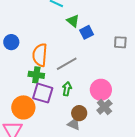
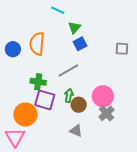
green triangle: (73, 21) -> (74, 28), turned 32
blue square: (87, 32) -> (80, 44), moved
orange semicircle: (40, 55) -> (37, 44), moved
brown circle: (79, 113) -> (79, 105), moved

